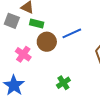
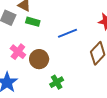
brown circle: (47, 42) -> (39, 59), moved

